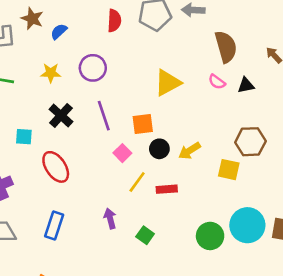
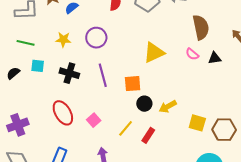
black cross: (61, 115) -> (69, 73), turned -30
cyan square: (24, 137) -> (38, 66), moved
brown hexagon: (250, 142) -> (224, 130), moved
pink square: (122, 153) -> (94, 120), moved
red rectangle: (167, 189) -> (148, 135), turned -56

